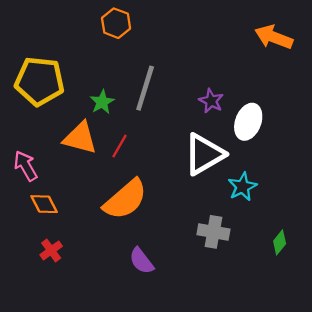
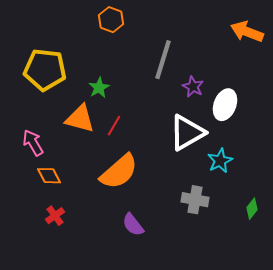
gray line: (145, 88) -> (163, 60), moved

